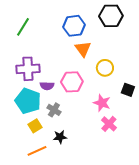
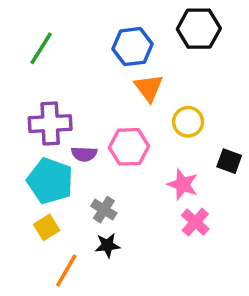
gray cross: (54, 110) -> (104, 210), moved
yellow square: (35, 126) -> (47, 227), moved
orange line: (37, 151) -> (66, 270), turned -36

